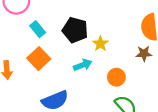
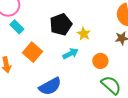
cyan rectangle: (38, 29) -> (17, 27), moved
black pentagon: (75, 30) -> (61, 24), turned -30

